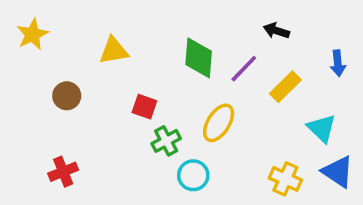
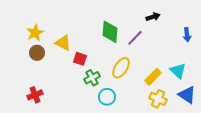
black arrow: (276, 31) -> (153, 17), turned 144
yellow star: (32, 34) -> (35, 33), moved
yellow triangle: (114, 51) -> (63, 43), moved, turned 36
yellow rectangle: (285, 87) -> (153, 77), moved

